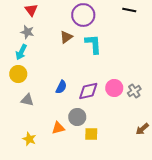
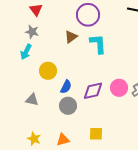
yellow circle: (18, 74) -> (48, 71), moved
gray circle: (77, 117) -> (68, 106), moved
orange triangle: (58, 128) -> (63, 140), moved

